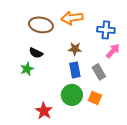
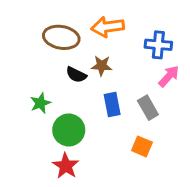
brown star: (75, 49) -> (102, 66), moved
black semicircle: (36, 53) -> (76, 75), moved
green circle: (72, 95) -> (69, 130), moved

